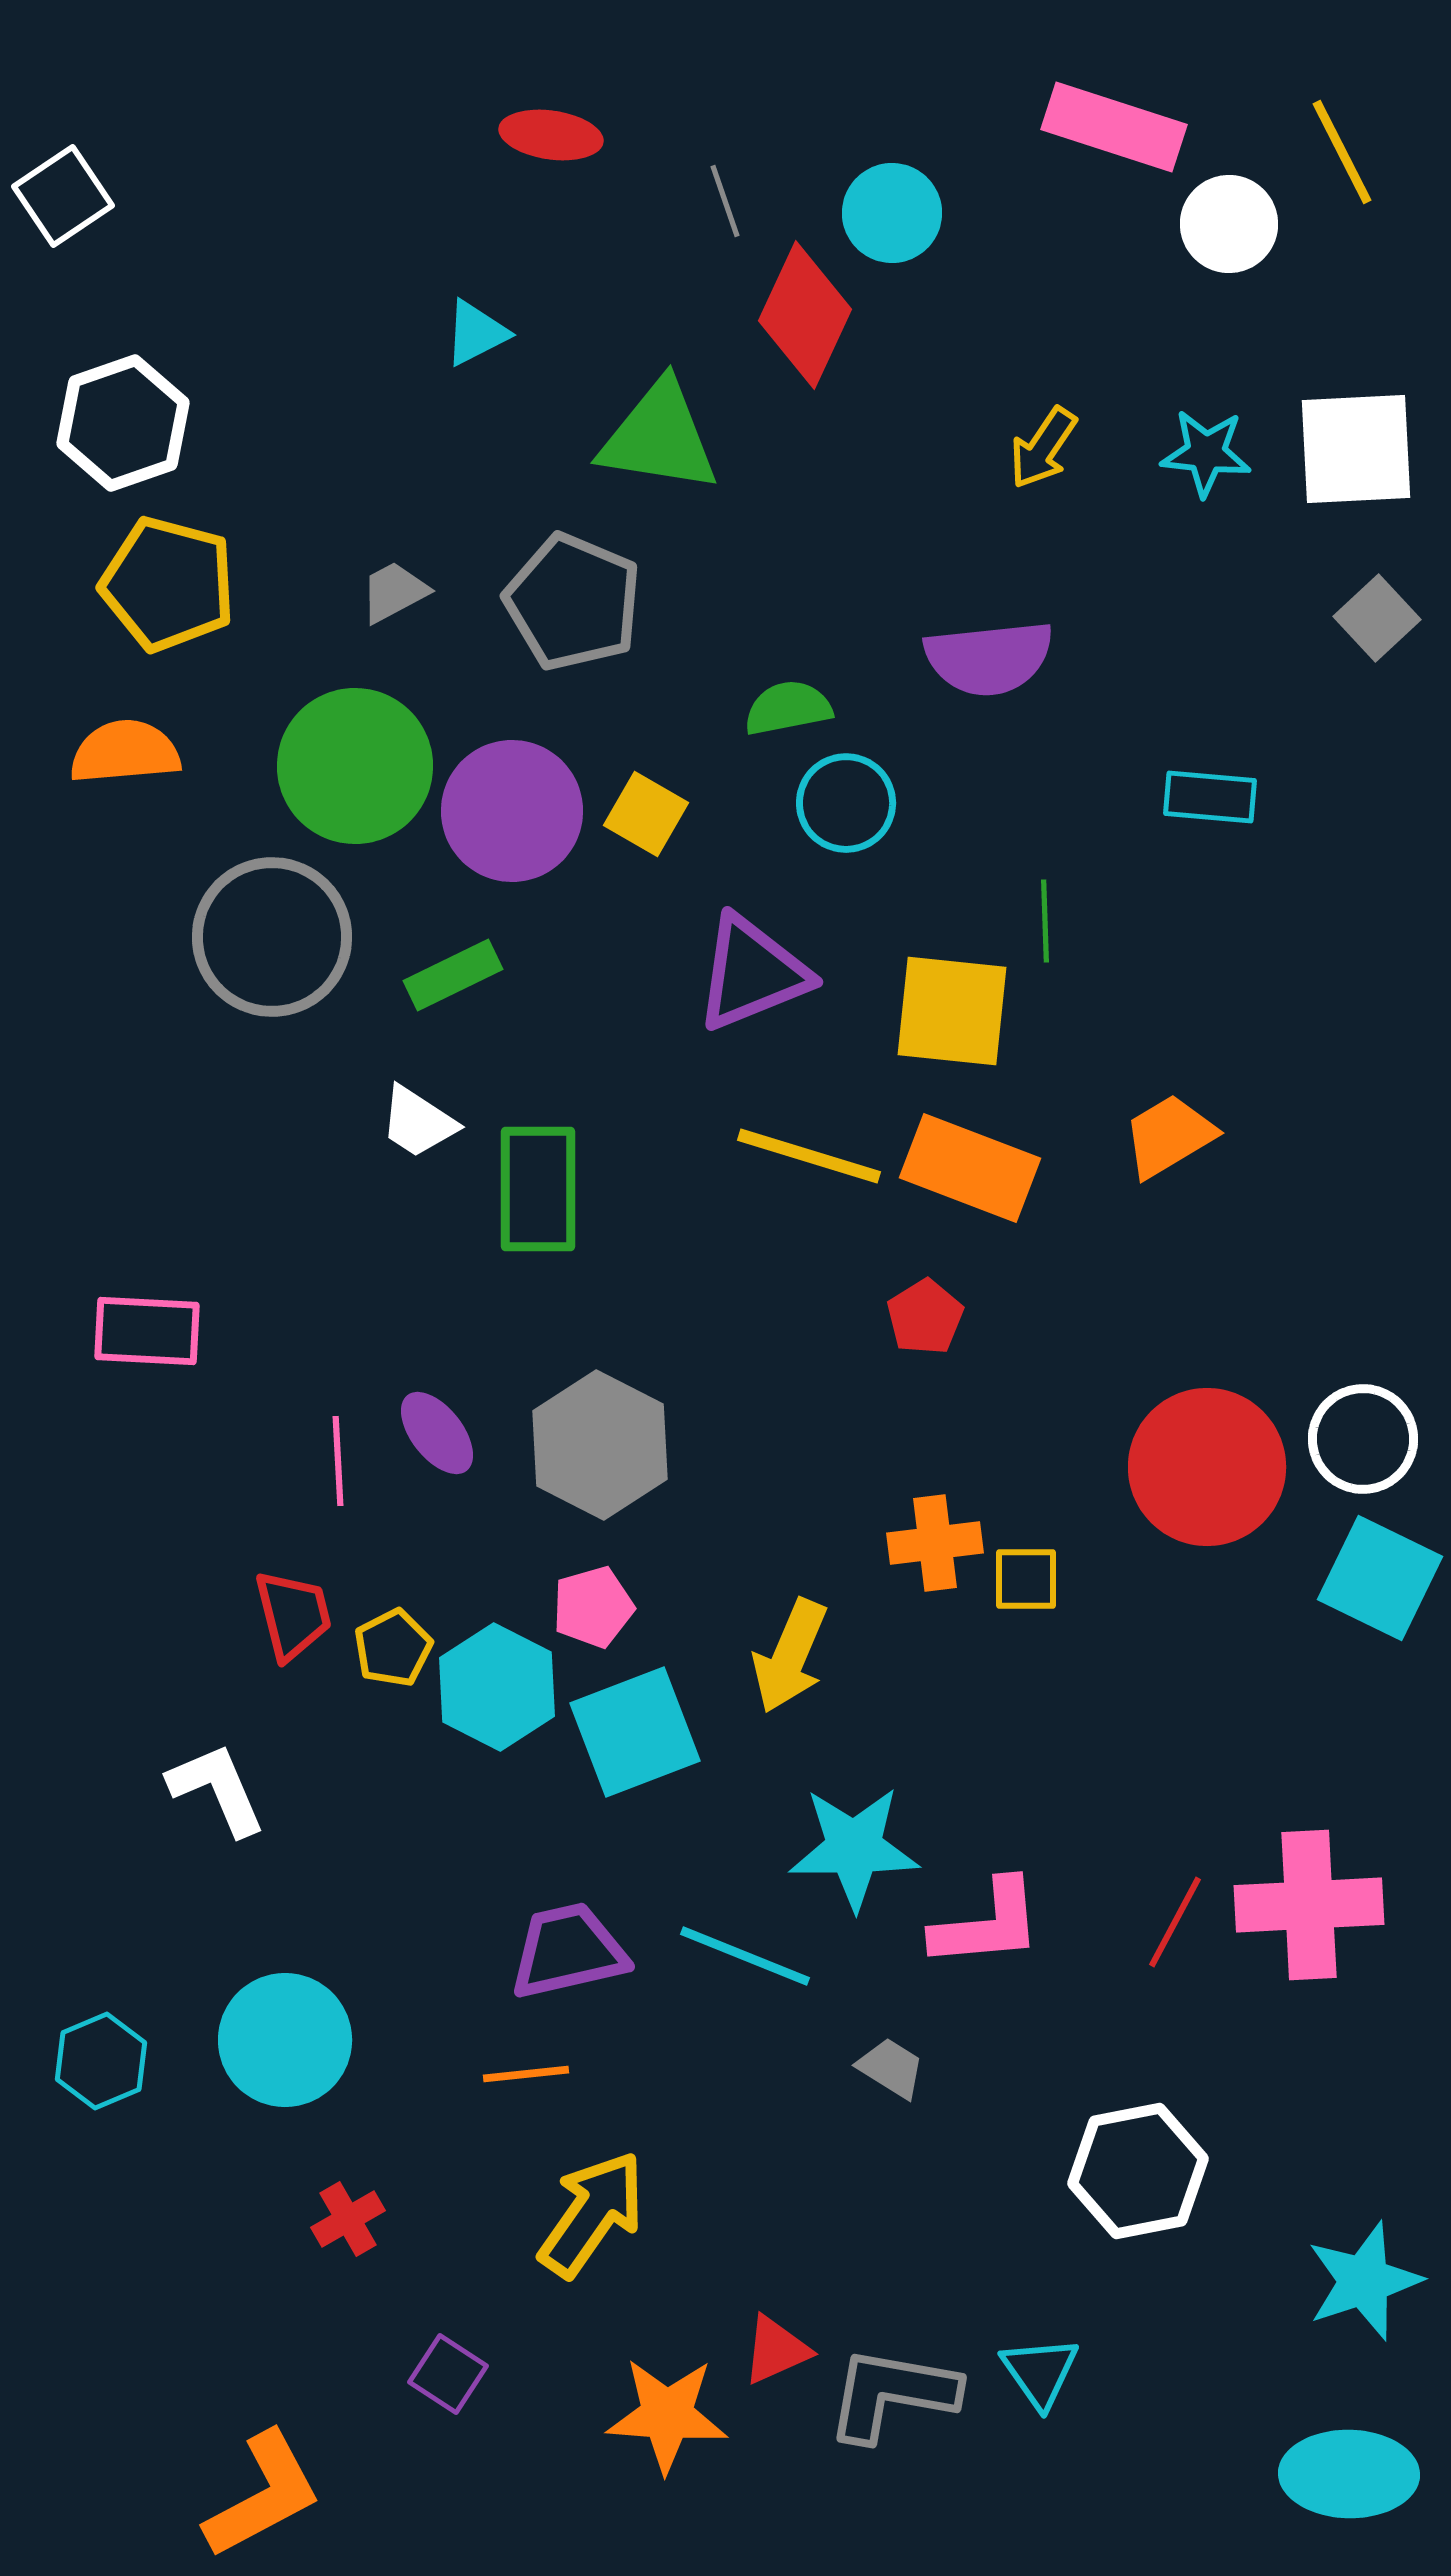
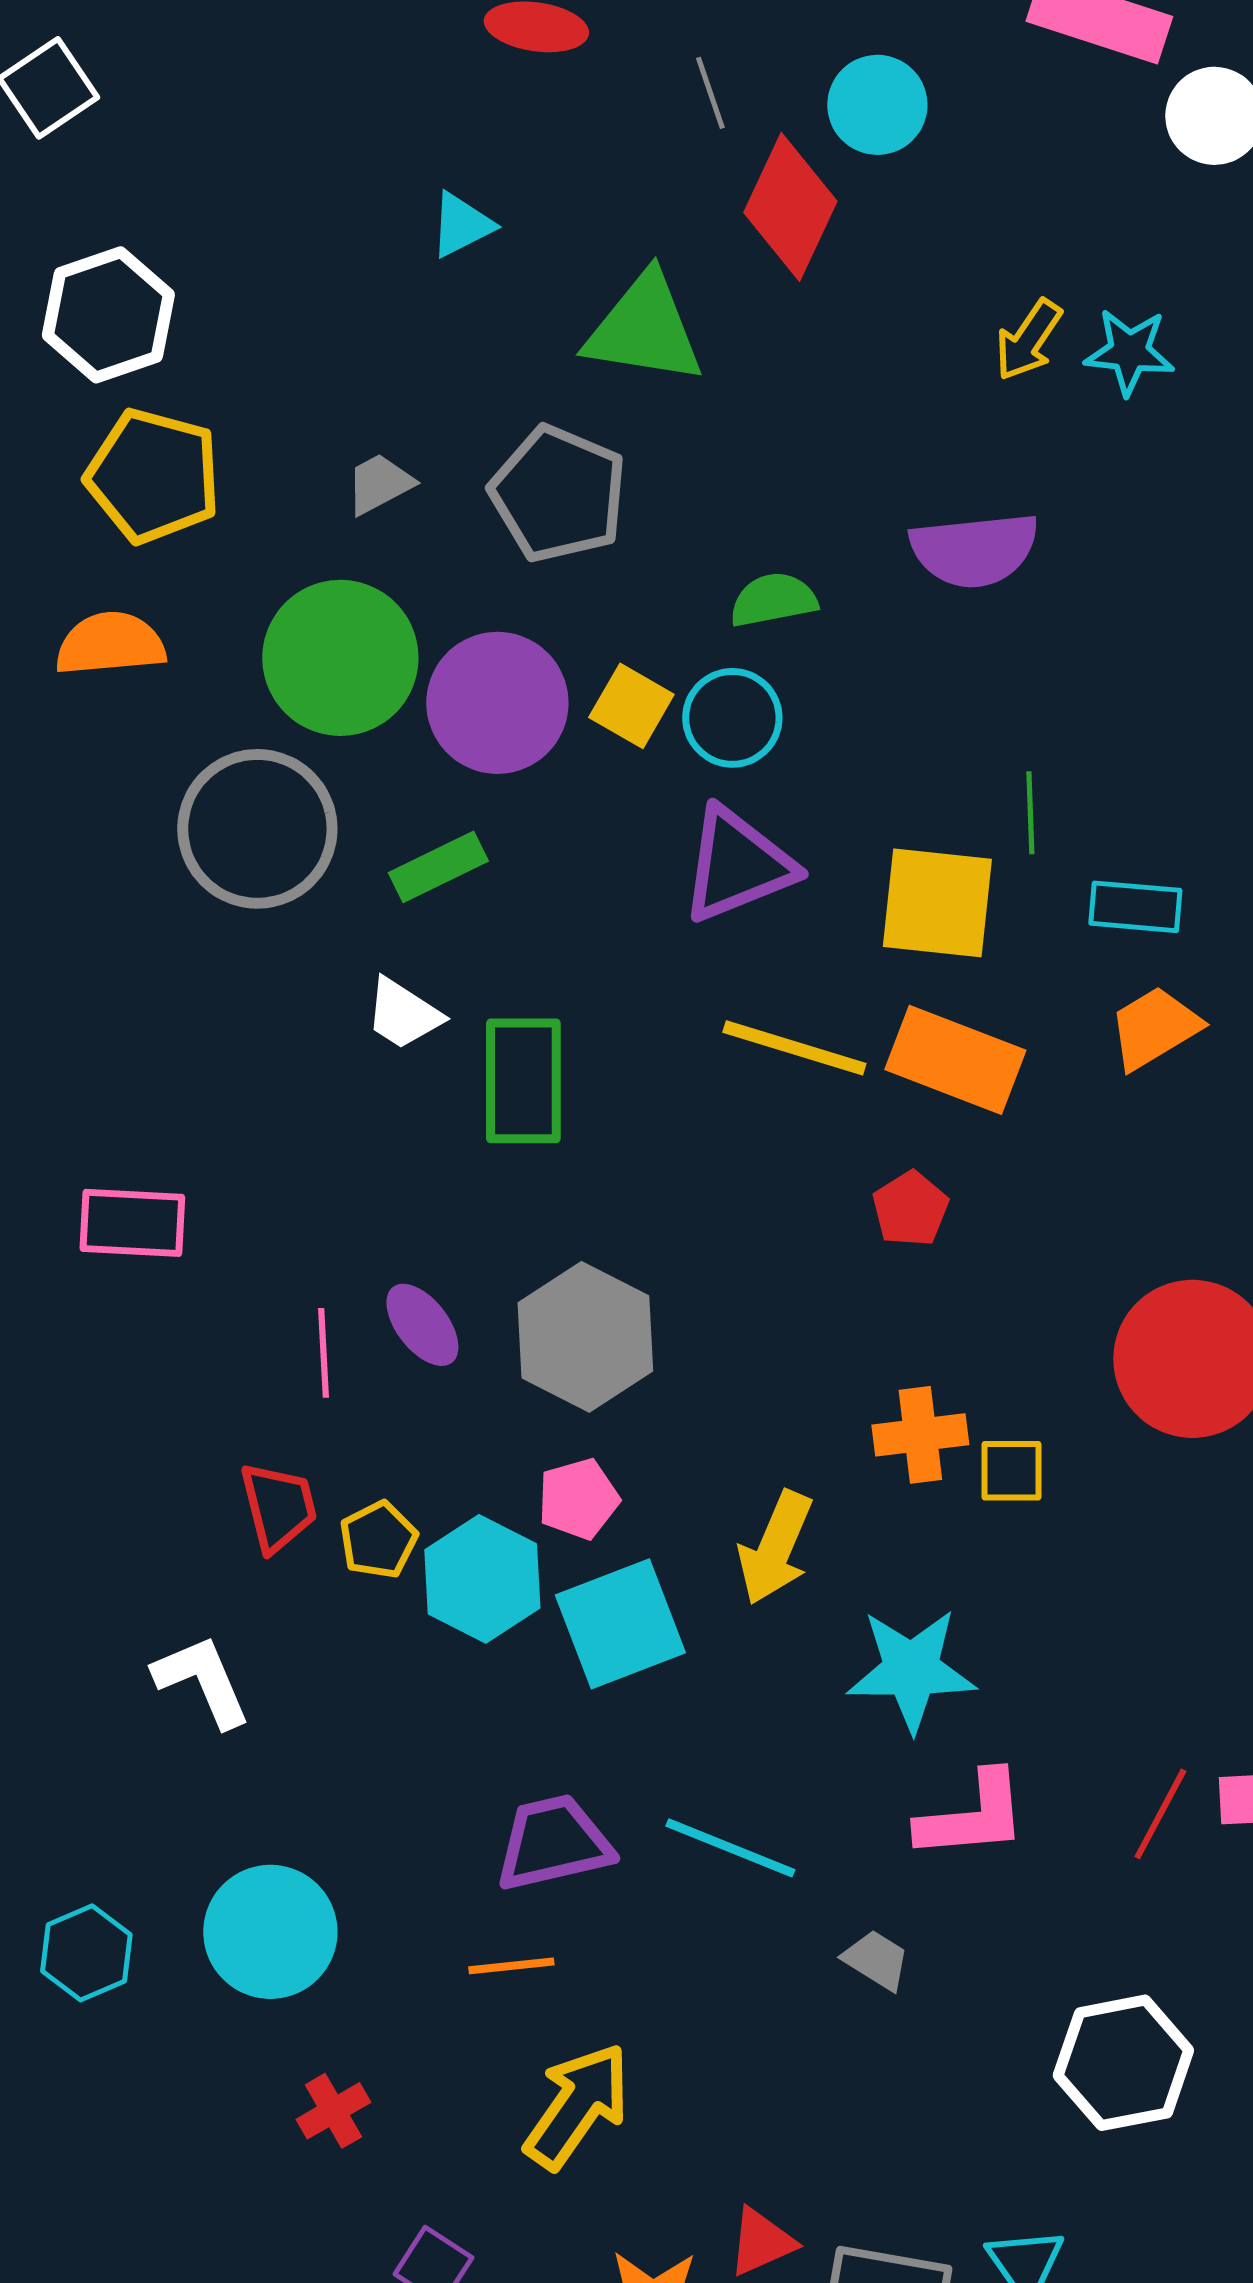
cyan star: (1206, 453) -> (1129, 352), moved
cyan rectangle: (1210, 797) -> (1135, 907), moved
cyan circle: (846, 803) -> (732, 718), moved
cyan star: (854, 1848) -> (911, 1670), moved

